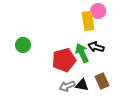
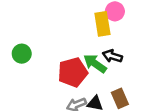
green arrow: (82, 53) -> (95, 64), turned -30

